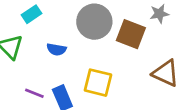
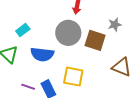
blue semicircle: (56, 49) -> (42, 54), size x1.6

